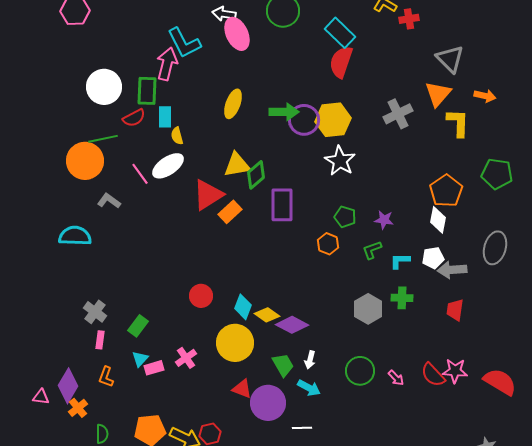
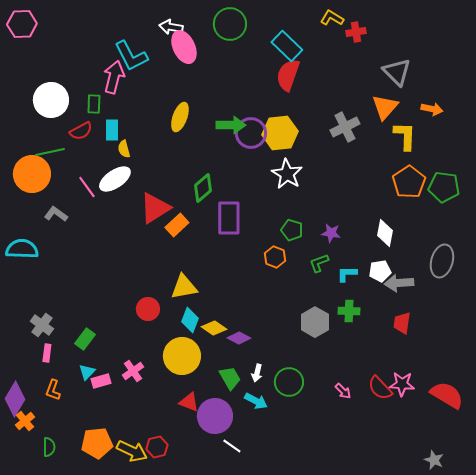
green rectangle: (147, 91) -> (94, 104), size x0.7
yellow triangle: (237, 165) -> (184, 287), moved
orange pentagon: (446, 191) -> (409, 182), moved
purple diamond: (292, 325) -> (239, 338), size x0.7
green circle: (360, 371) -> (289, 382), moved
white line: (302, 428) -> (232, 446), moved, turned 36

